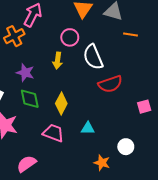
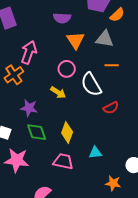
orange line: (131, 34) -> (112, 65), moved
yellow arrow: (58, 61) -> (58, 92), turned -56
red semicircle: (110, 84) -> (111, 108), size x0.7

